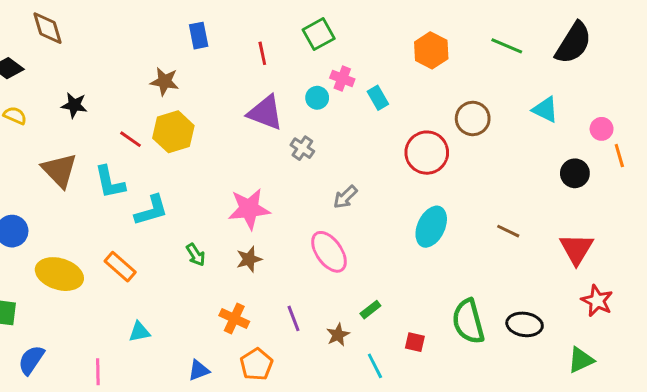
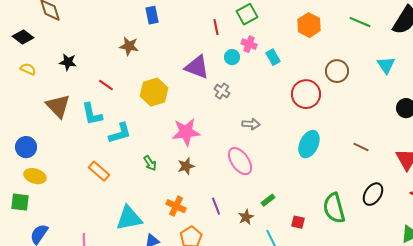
green square: (319, 34) -> (247, 14), moved
red line: (262, 53) -> (216, 27), moved
cyan triangle: (545, 110) -> (386, 65), turned 30
yellow hexagon: (173, 132) -> (154, 92), moved
gray arrow: (345, 197) -> (251, 124), turned -132
yellow ellipse: (59, 274) -> (35, 176), moved, size x0.7
black ellipse: (525, 324) -> (373, 194), moved, turned -65
cyan triangle: (139, 332) -> (129, 218), moved, size x1.8

